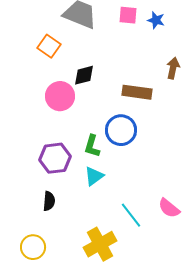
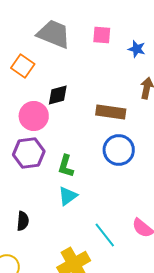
blue star: (156, 20) -> (137, 49), moved
blue circle: (121, 130) -> (119, 150), moved
purple hexagon: (55, 158) -> (29, 153), moved

